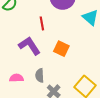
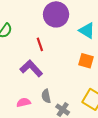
orange square: (61, 49) -> (86, 61), moved

